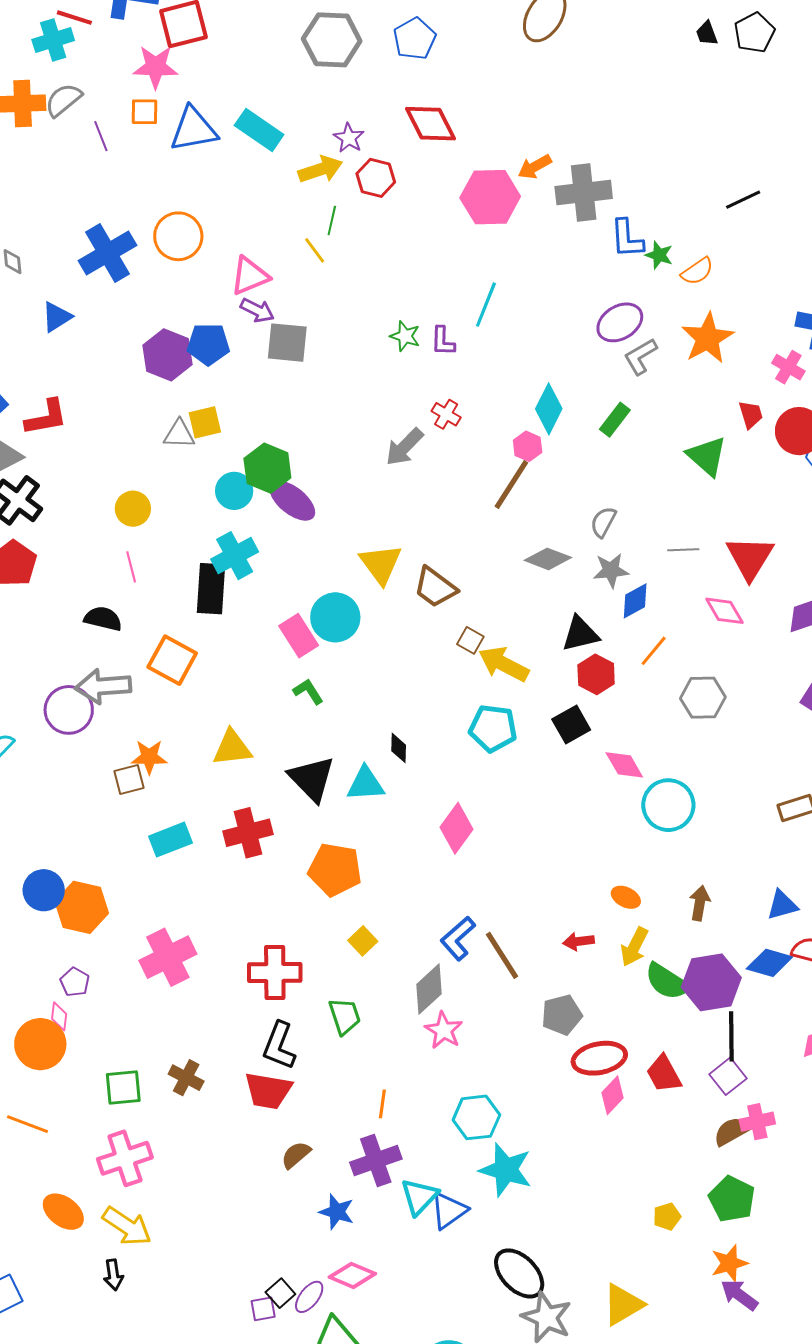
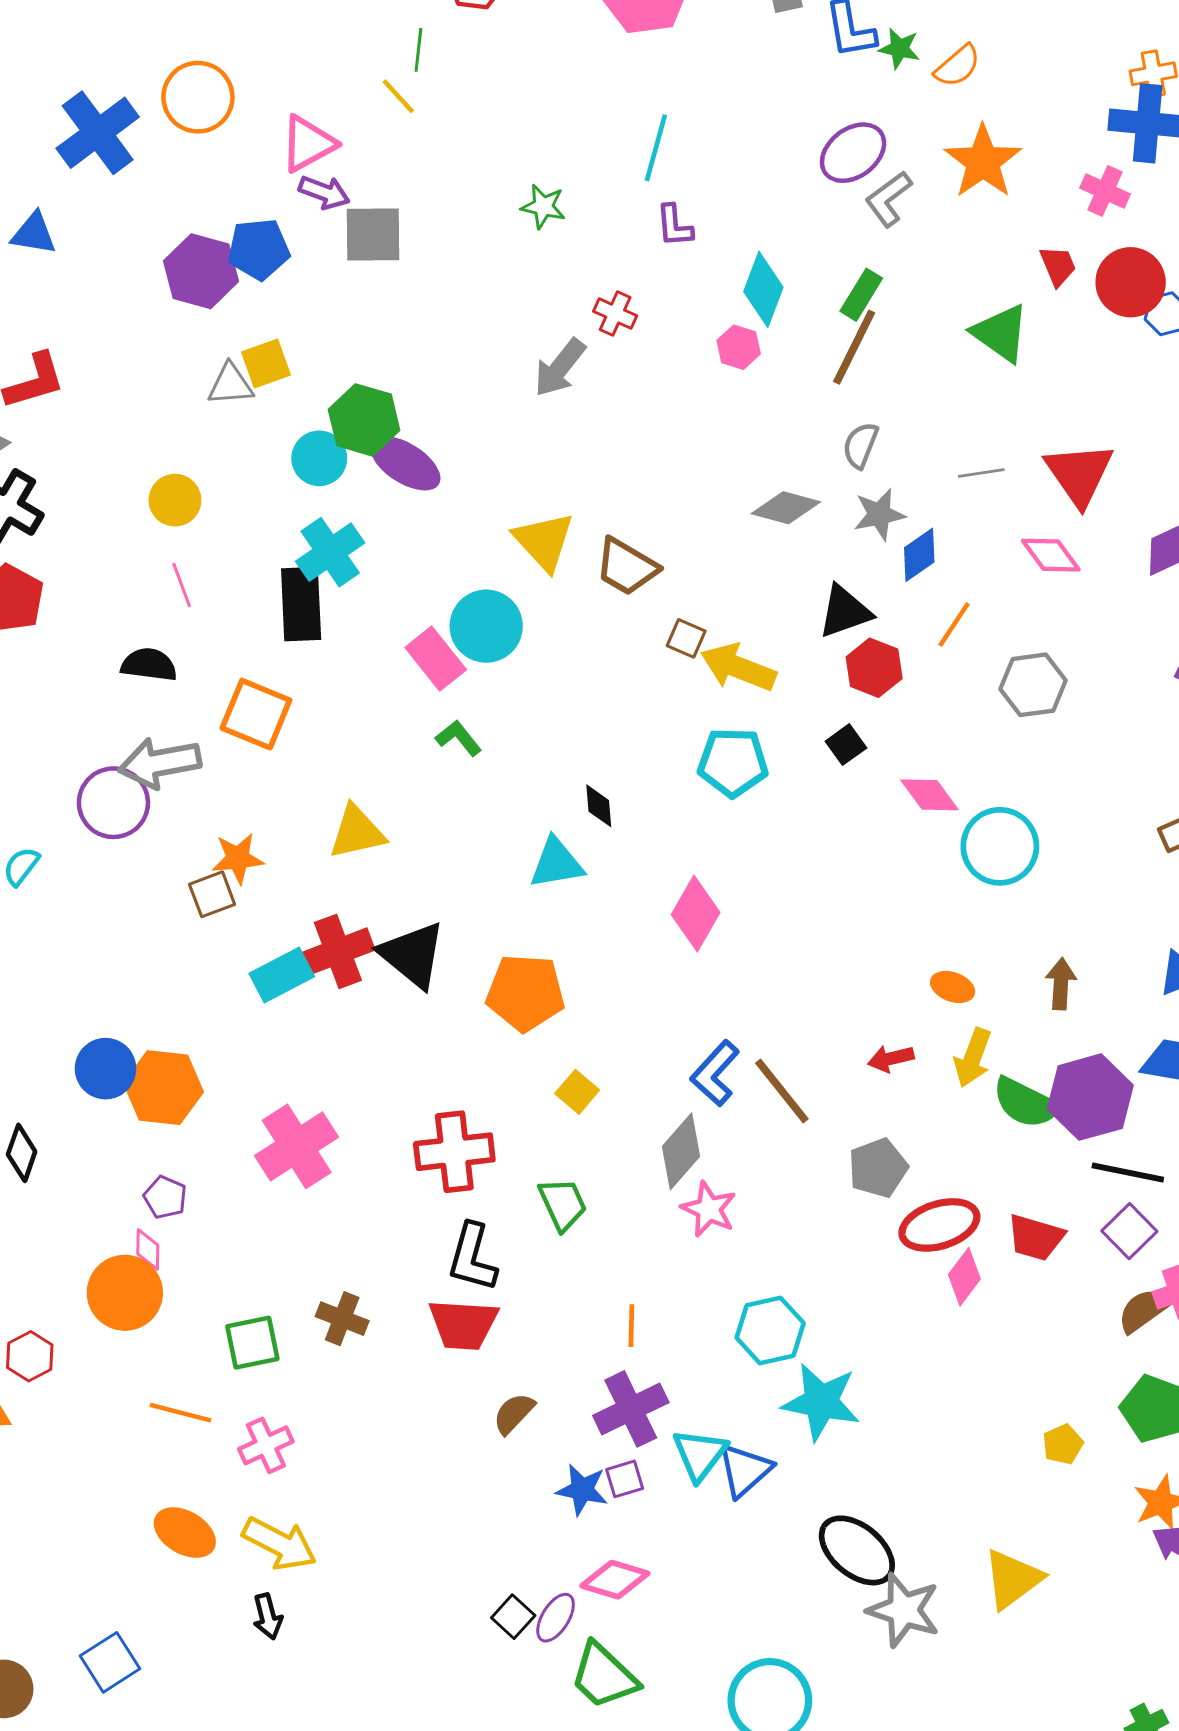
blue triangle: (57, 317) -> (34, 234), turned 48
purple L-shape: (443, 341) -> (674, 226), moved
brown line: (511, 485) -> (854, 347), moved
black square: (571, 725) -> (846, 745), size x0.7
black triangle: (312, 779) -> (412, 955), moved
red cross: (248, 833) -> (338, 951), moved
black line: (731, 1036) -> (1128, 1173), turned -72
red trapezoid: (664, 1074) -> (1036, 1238), turned -39
orange line: (28, 1124) -> (180, 1413), moved
pink cross: (125, 1158) -> (266, 1445), size x0.7
purple square: (263, 1309) -> (625, 1479), moved

